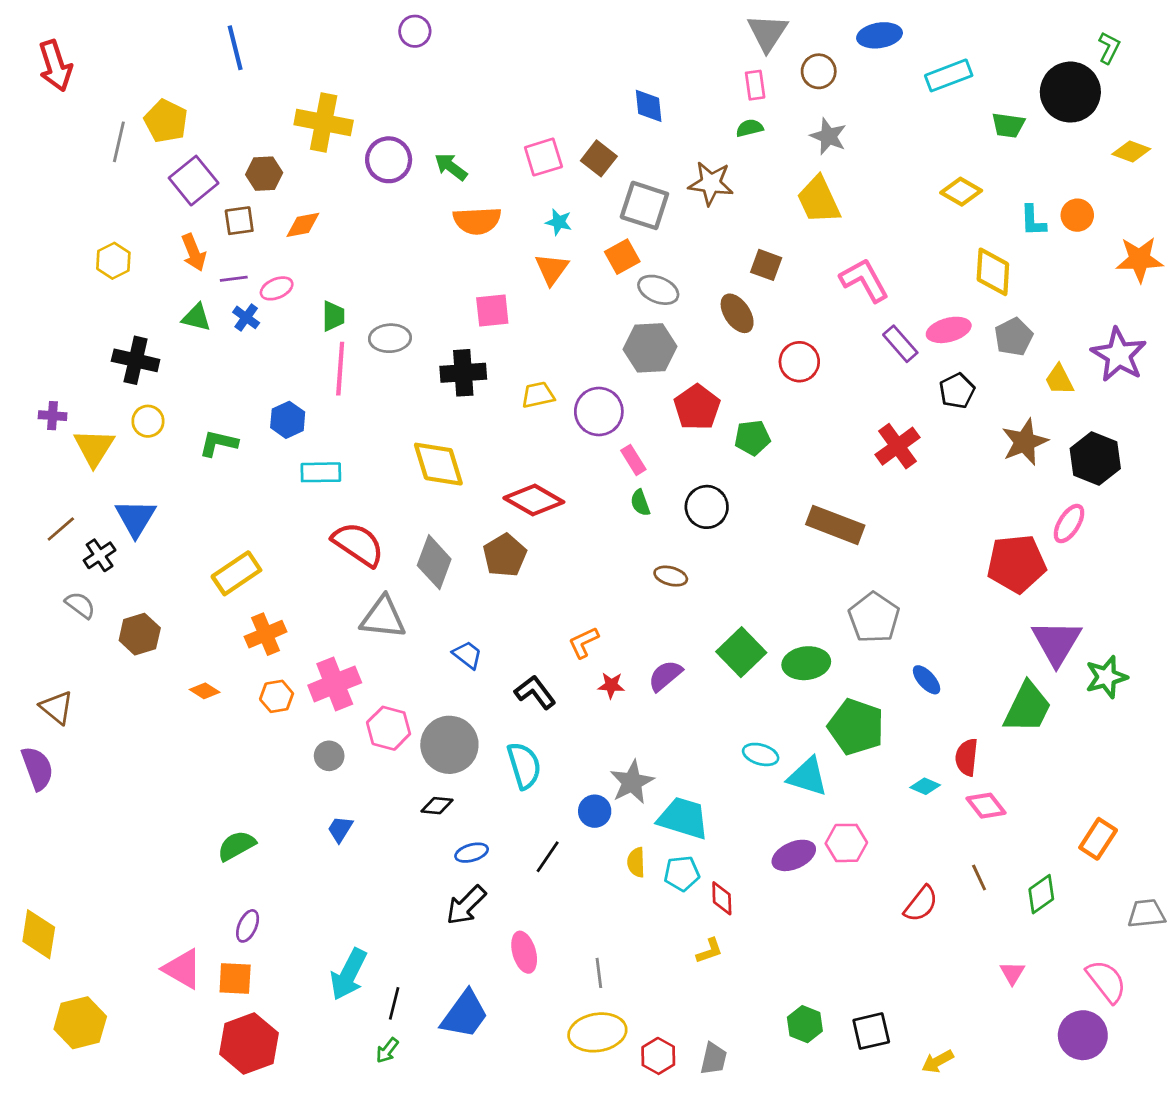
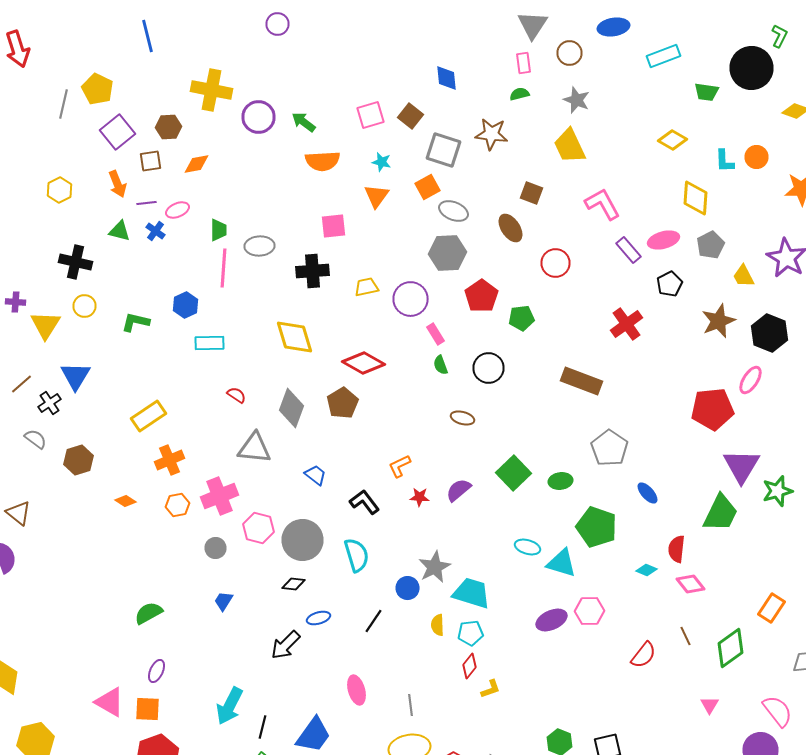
red semicircle: (358, 544) -> (236, 395), size x0.5
green ellipse: (806, 663) -> (560, 481), size x0.7
green diamond: (1041, 894) -> (730, 648), size x1.4
red diamond: (722, 898) -> (470, 666), moved, turned 40
black arrow: (466, 905) -> (286, 645), moved

